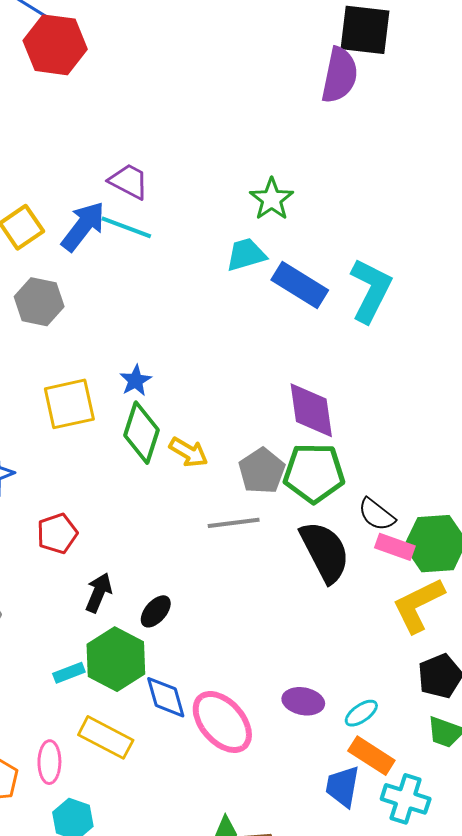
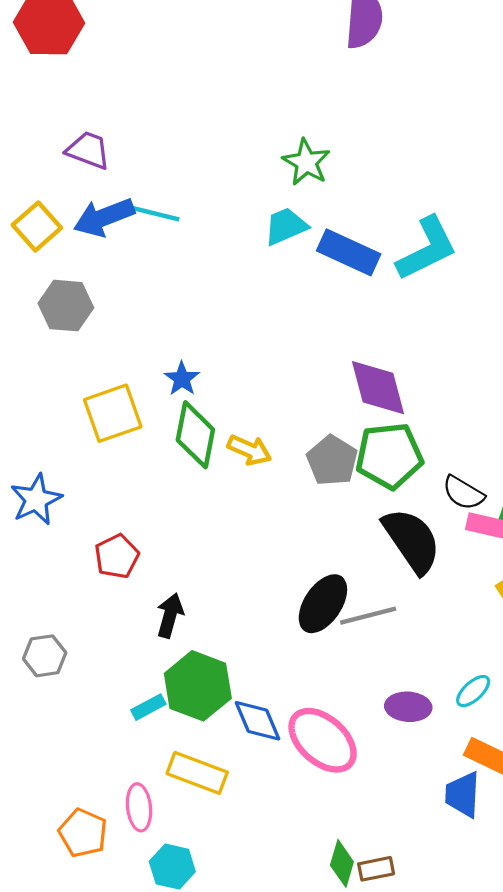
purple trapezoid: (129, 181) -> (88, 150), moved
blue arrow: (83, 226) -> (104, 217), turned -142
cyan L-shape: (371, 290) -> (427, 249), turned 44
gray line: (234, 523) -> (368, 616), moved
black ellipse: (156, 611) -> (323, 604), moved, size x1.6
cyan ellipse: (361, 713) -> (473, 691), moved

